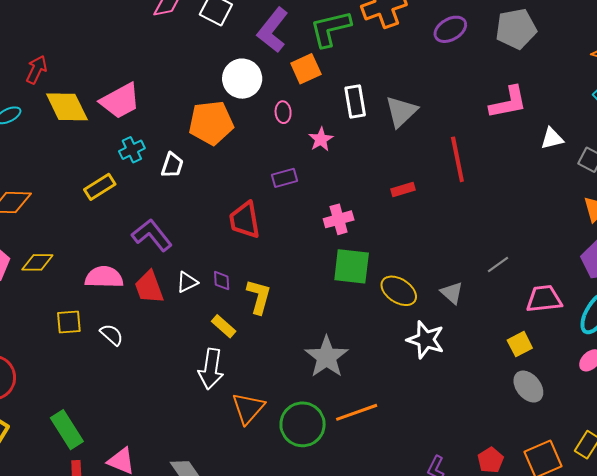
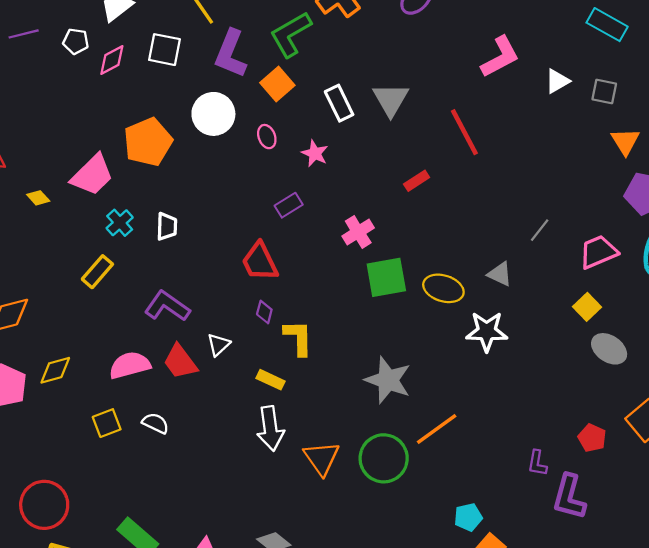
yellow diamond: (67, 107) -> (38, 198), size x0.5
orange pentagon: (211, 123) -> (148, 142), moved
purple diamond: (222, 281) -> (264, 312), moved, turned 35

